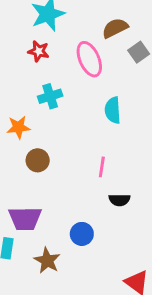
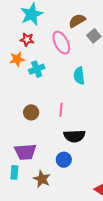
orange star: (18, 127) -> (17, 59), moved
pink line: (102, 167) -> (61, 110), moved
black semicircle: (119, 200) -> (74, 136), moved, size x1.5

